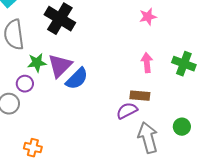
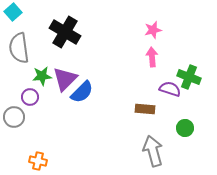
pink arrow: (147, 63) -> (152, 57), moved
purple semicircle: (127, 111) -> (170, 89), moved, turned 45
green circle: (182, 127) -> (185, 128), moved

